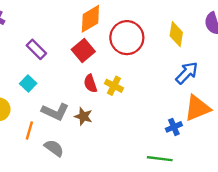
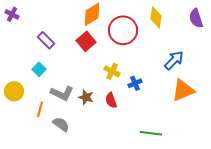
yellow diamond: (176, 34) -> (156, 17), moved
red semicircle: (90, 83) -> (111, 100), moved
blue cross: (174, 127) -> (135, 83), moved

